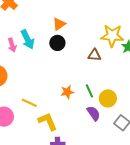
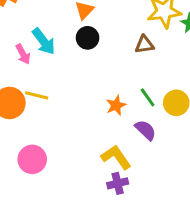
yellow line: (29, 103) -> (37, 95), moved
purple semicircle: (94, 113) -> (145, 130), moved
yellow L-shape: (48, 121) -> (116, 157), moved

